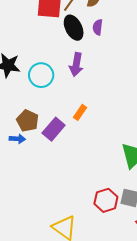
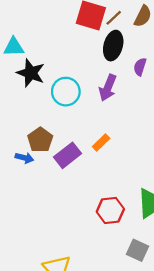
purple semicircle: (98, 27) -> (140, 67), moved
black ellipse: (74, 28) -> (113, 46), turned 30
red hexagon: (106, 200) -> (110, 210), moved

